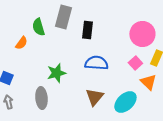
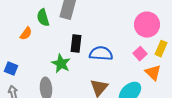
black rectangle: (87, 30) -> (76, 44), moved
green star: (56, 73) -> (61, 64), turned -30

